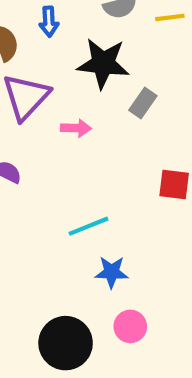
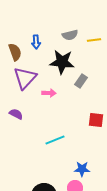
blue star: (111, 272) -> (82, 169), moved

